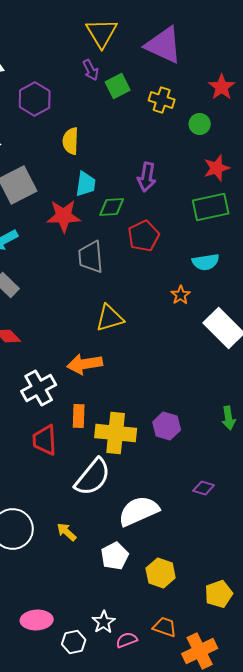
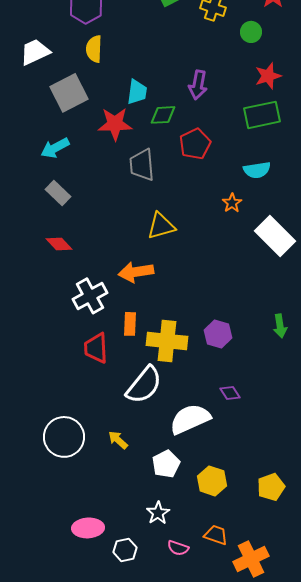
yellow semicircle: (71, 141) -> (94, 49), moved
purple diamond: (204, 488) -> (230, 393), moved, turned 40
yellow pentagon: (219, 594) -> (271, 487), moved
white star: (104, 622) -> (158, 513), moved
pink semicircle: (127, 640) -> (178, 548), turned -140

